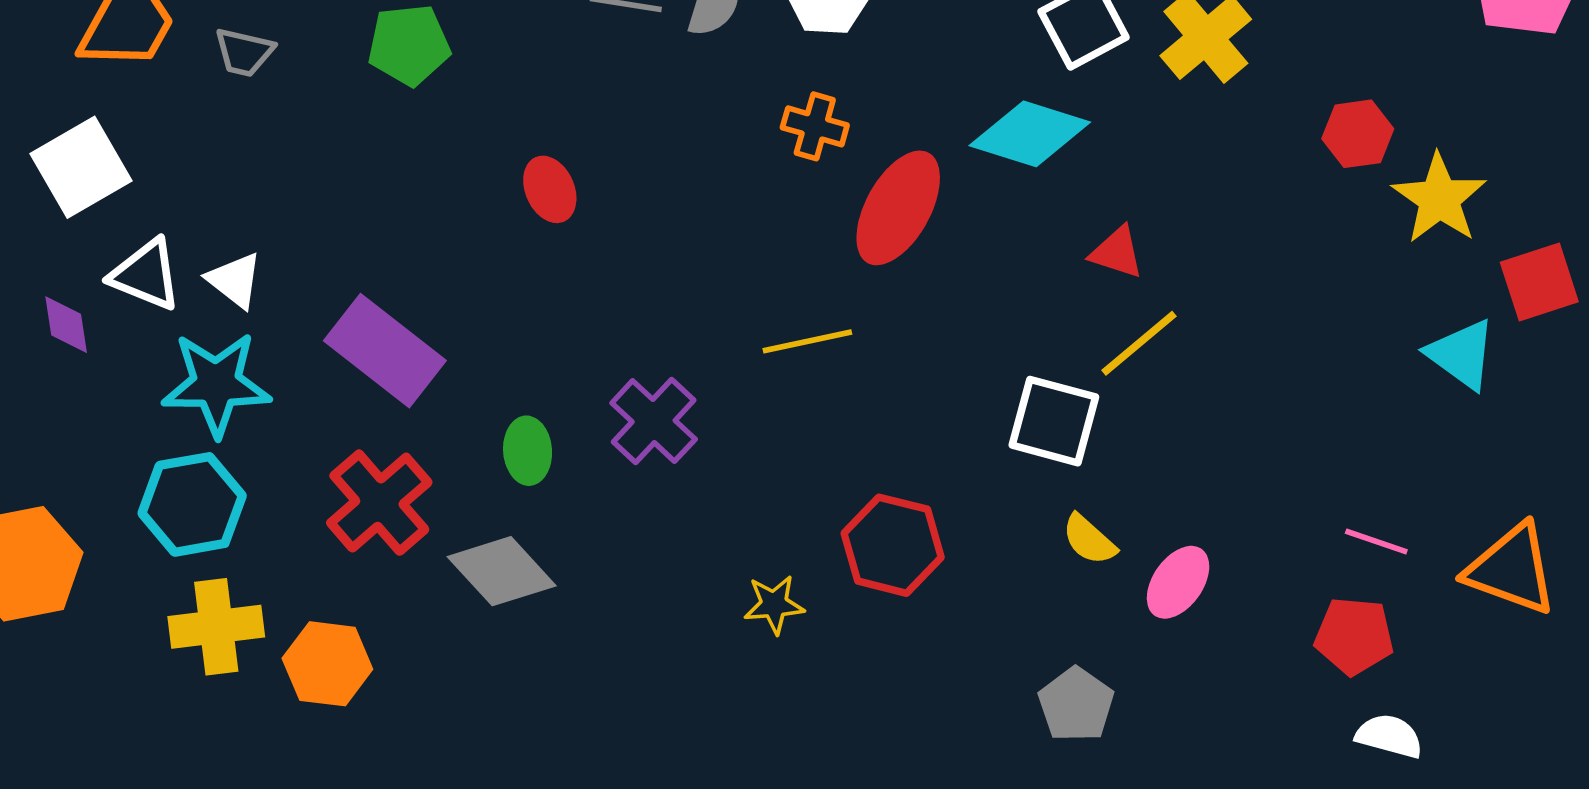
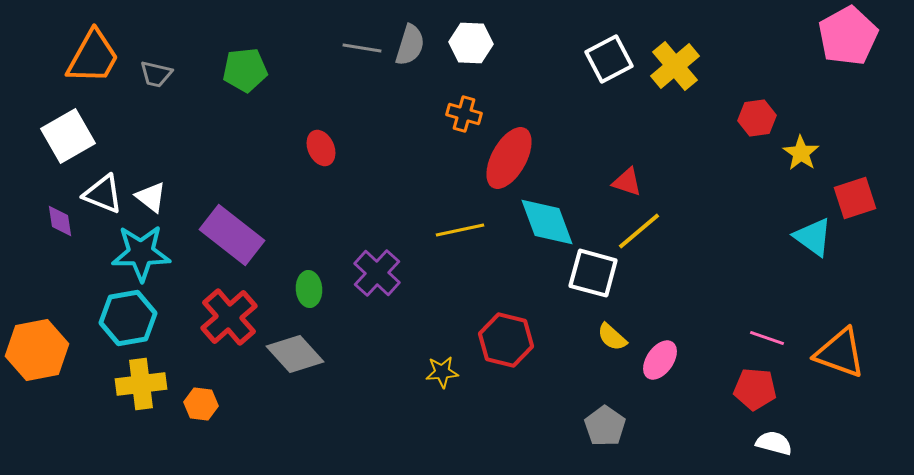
cyan diamond: (1030, 134) -> (547, 222), moved, turned 52
yellow star: (1439, 199) -> (801, 153), size x0.7
orange hexagon: (327, 664) -> (201, 404), size x0.7

